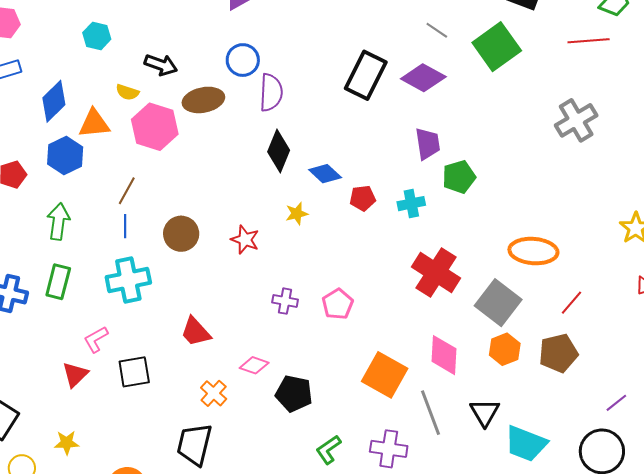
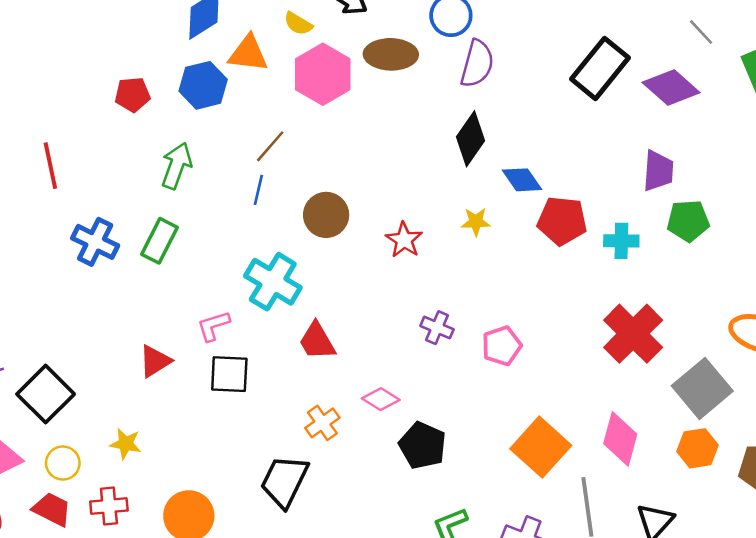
red pentagon: (363, 198) -> (562, 221), size x1.5
cyan cross: (128, 280) -> (273, 282), moved, turned 30
pink L-shape: (96, 339) -> (213, 326), moved

